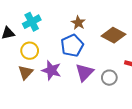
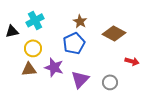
brown triangle: (26, 72) -> (29, 69), turned 42
purple triangle: (84, 72) -> (80, 79), moved
gray circle: (109, 78) -> (110, 82), moved

